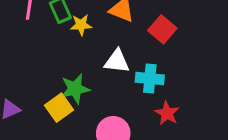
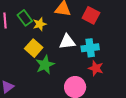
yellow square: (59, 108) -> (34, 48), moved
red star: (167, 113) -> (96, 68), moved

